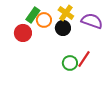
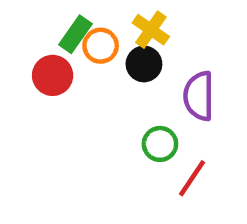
purple semicircle: (92, 21) -> (199, 96), moved, turned -110
red line: (84, 59) -> (192, 178), moved

